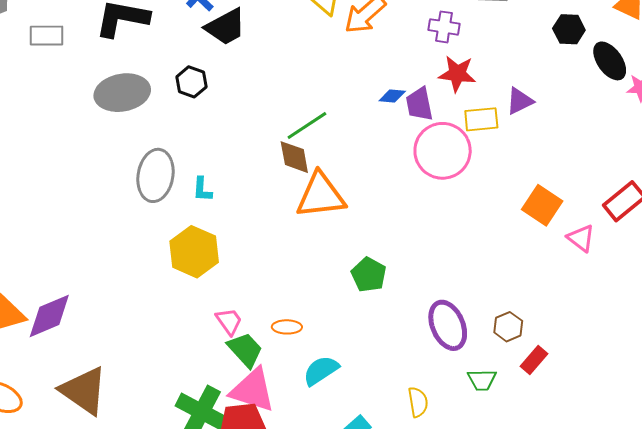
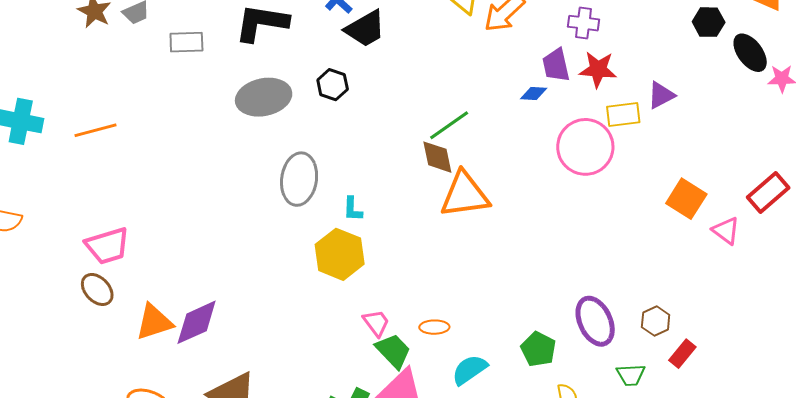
purple trapezoid: (419, 104) -> (556, 65), moved
cyan L-shape: (202, 189) -> (353, 209), moved
green pentagon: (369, 275) -> (538, 349), moved

